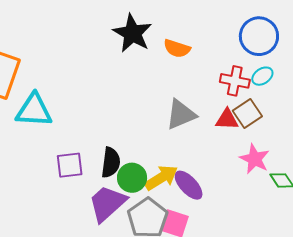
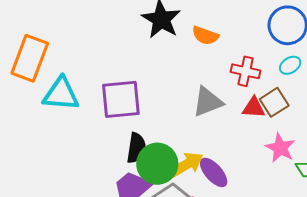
red cross: (235, 81) -> (246, 71), moved
purple square: (70, 165) -> (121, 99), moved, size x1.5
green circle: (132, 178) -> (157, 164), size x1.4

